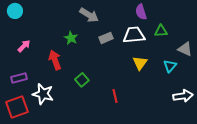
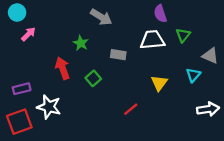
green triangle: (161, 31) -> (183, 35), turned -48
gray rectangle: (106, 38) -> (118, 55), moved, turned 32
pink arrow: (24, 46) -> (28, 34), moved
yellow triangle: (140, 63) -> (159, 83), moved
green square: (82, 80) -> (93, 78), moved
red line: (115, 96) -> (131, 109), turned 64

